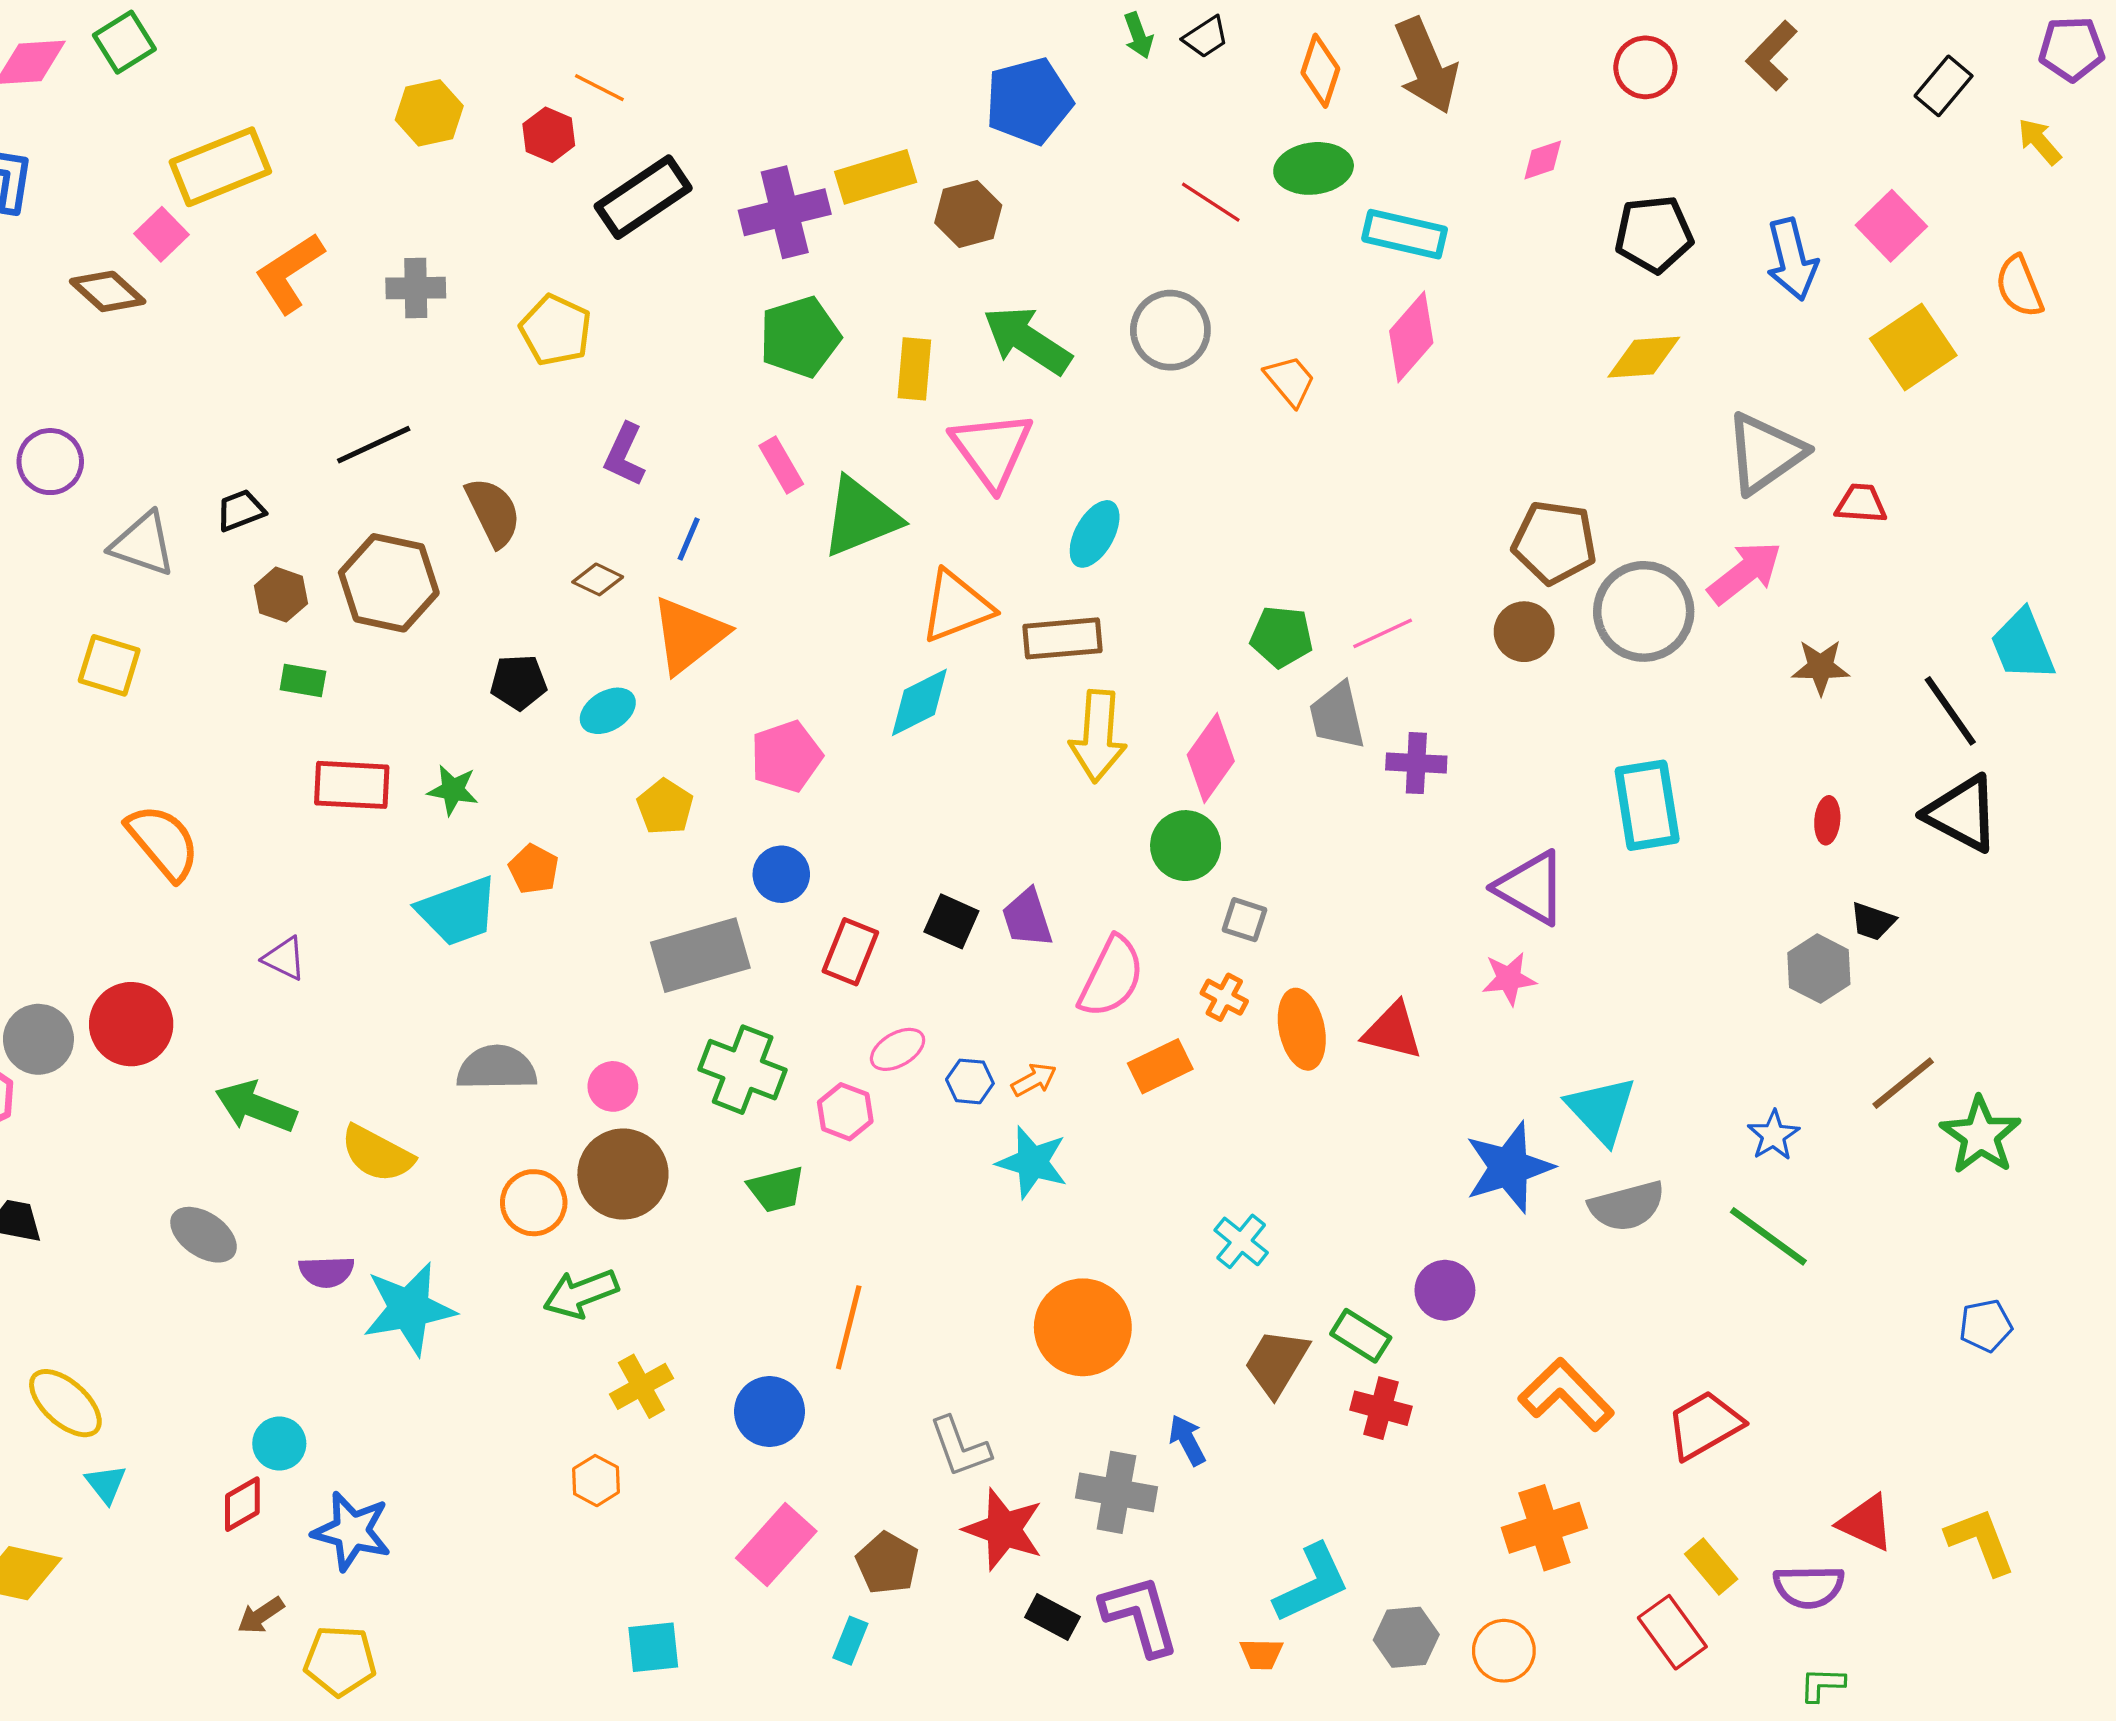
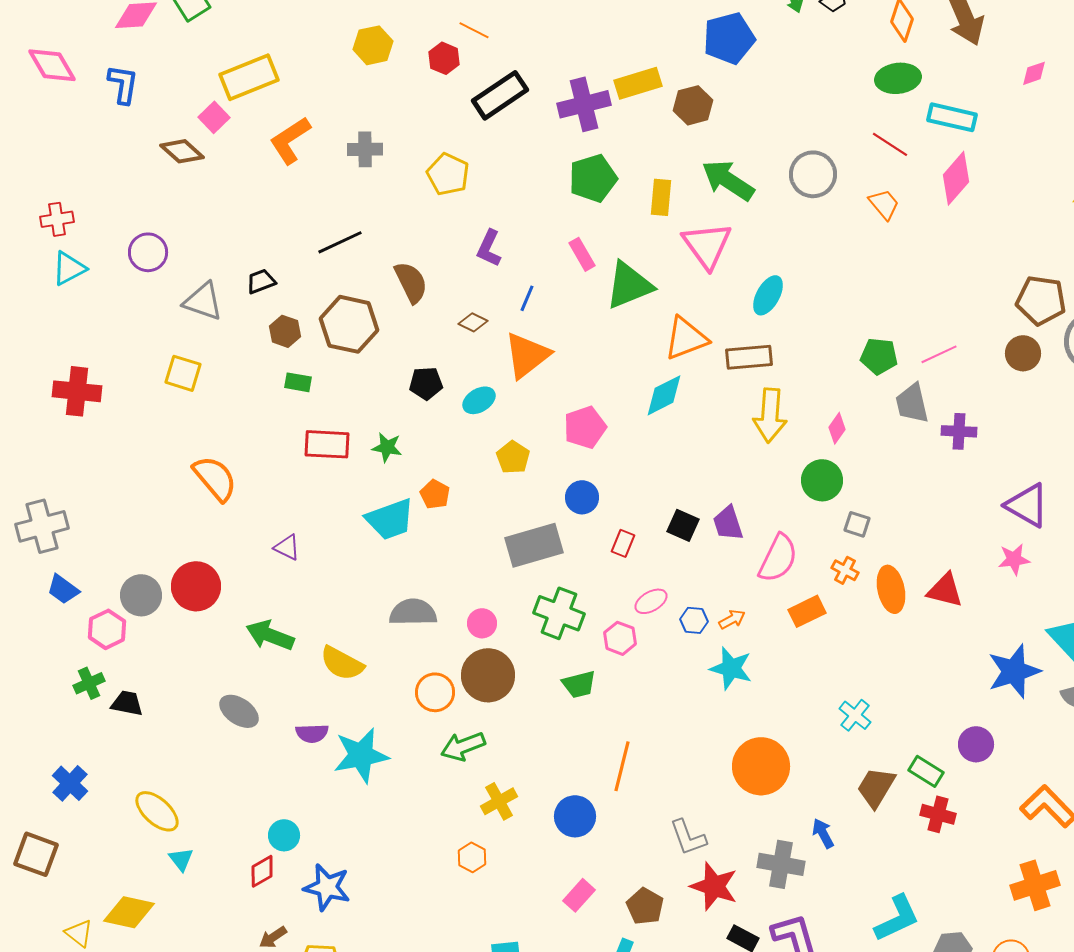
red line: (1211, 202) -> (890, 144), moved
pink diamond: (1211, 758) -> (837, 428), size x0.6
red rectangle: (850, 952) -> (623, 543), size x0.7
pink rectangle: (776, 1545) -> (579, 895), size x0.7

